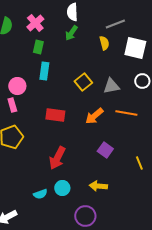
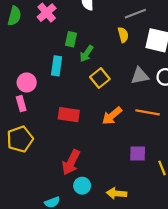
green arrow: (71, 33) -> (87, 54), moved
green rectangle: (38, 47) -> (71, 39), moved
gray triangle: (111, 86) -> (140, 76), moved
purple square: (105, 150) -> (138, 153), moved, turned -35
cyan circle: (62, 188) -> (82, 186), moved

